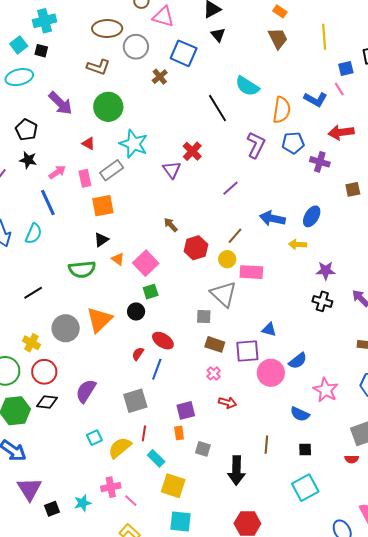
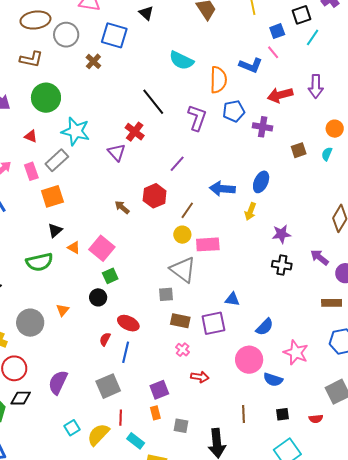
black line: (218, 108) -> (153, 102), moved
yellow arrow: (298, 244) -> (250, 211), turned -66
red hexagon: (196, 248) -> (155, 196), moved
orange triangle: (99, 320) -> (63, 310), size x0.5
pink circle: (271, 373) -> (249, 360), moved
red semicircle: (352, 459) -> (316, 419), moved

